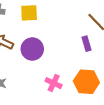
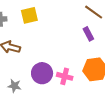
purple circle: (32, 49) -> (42, 73), moved

